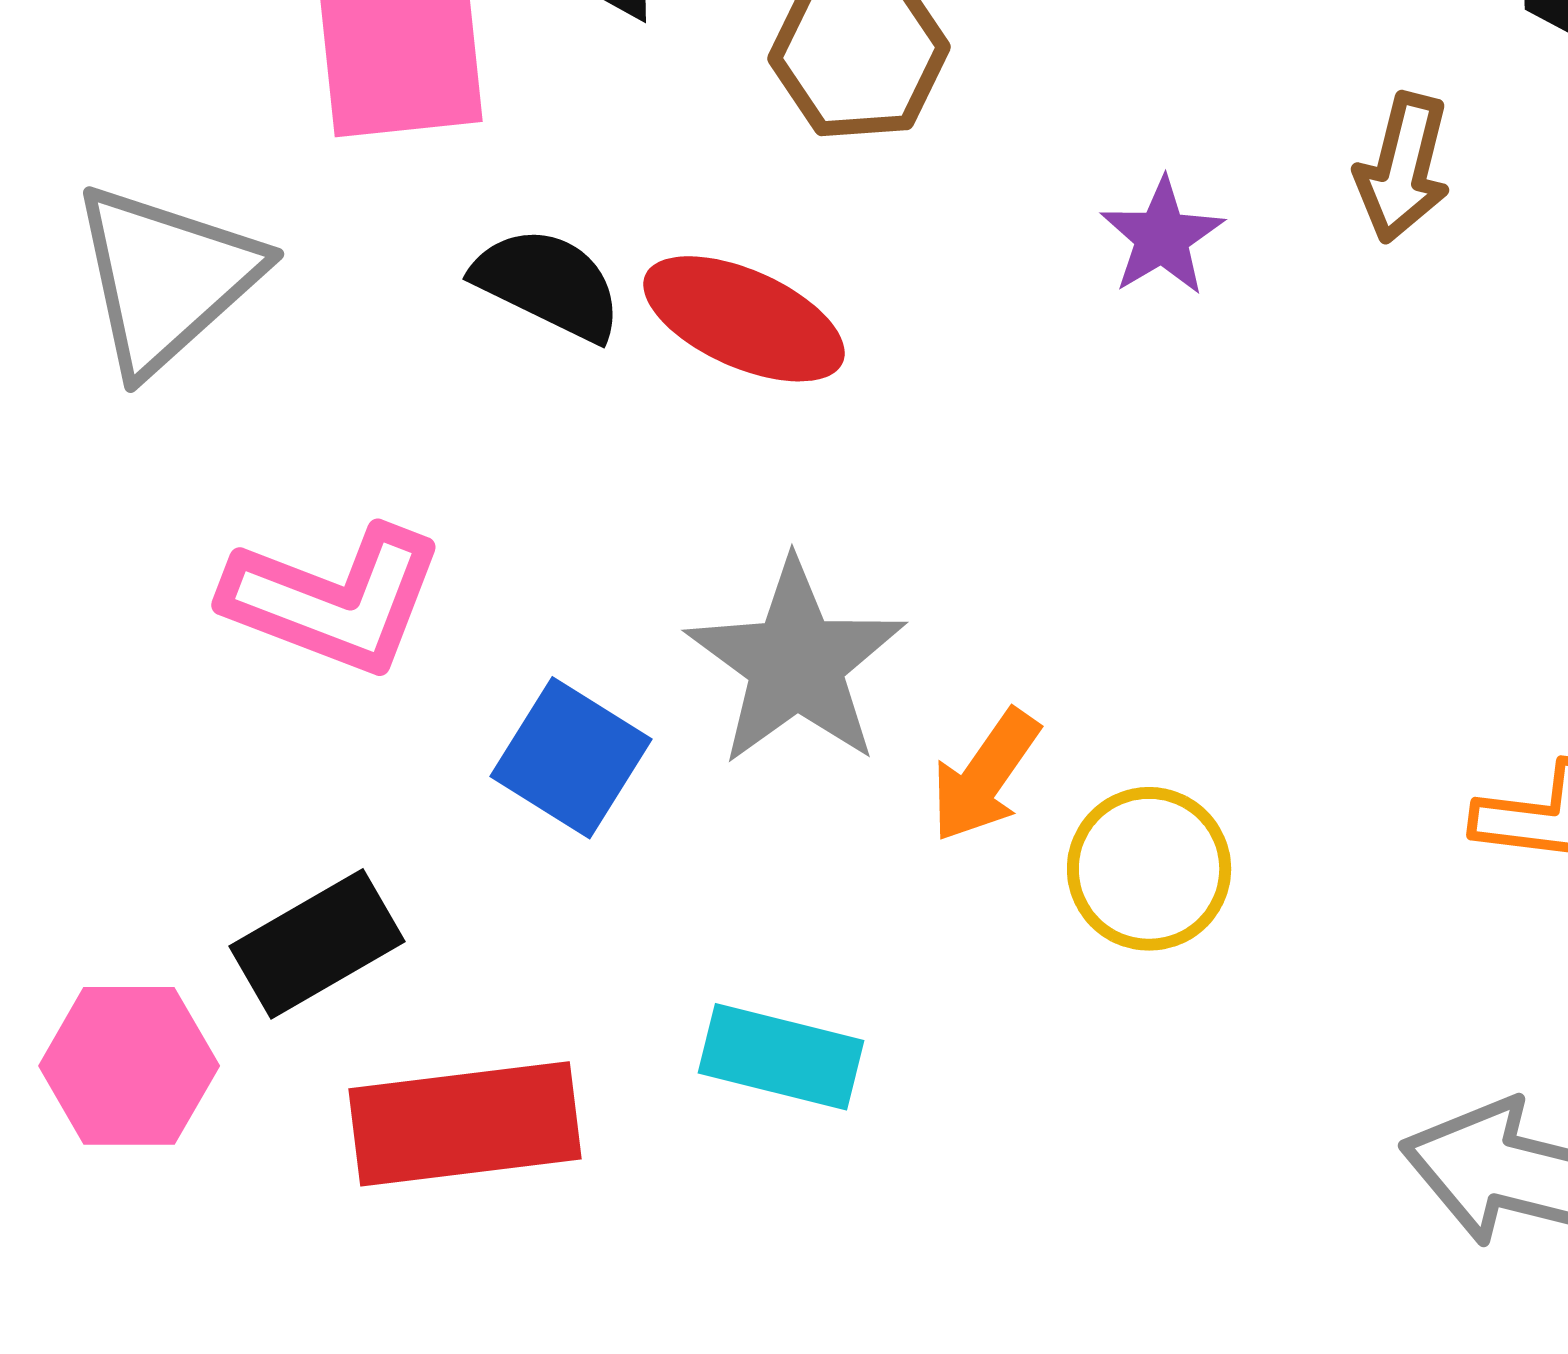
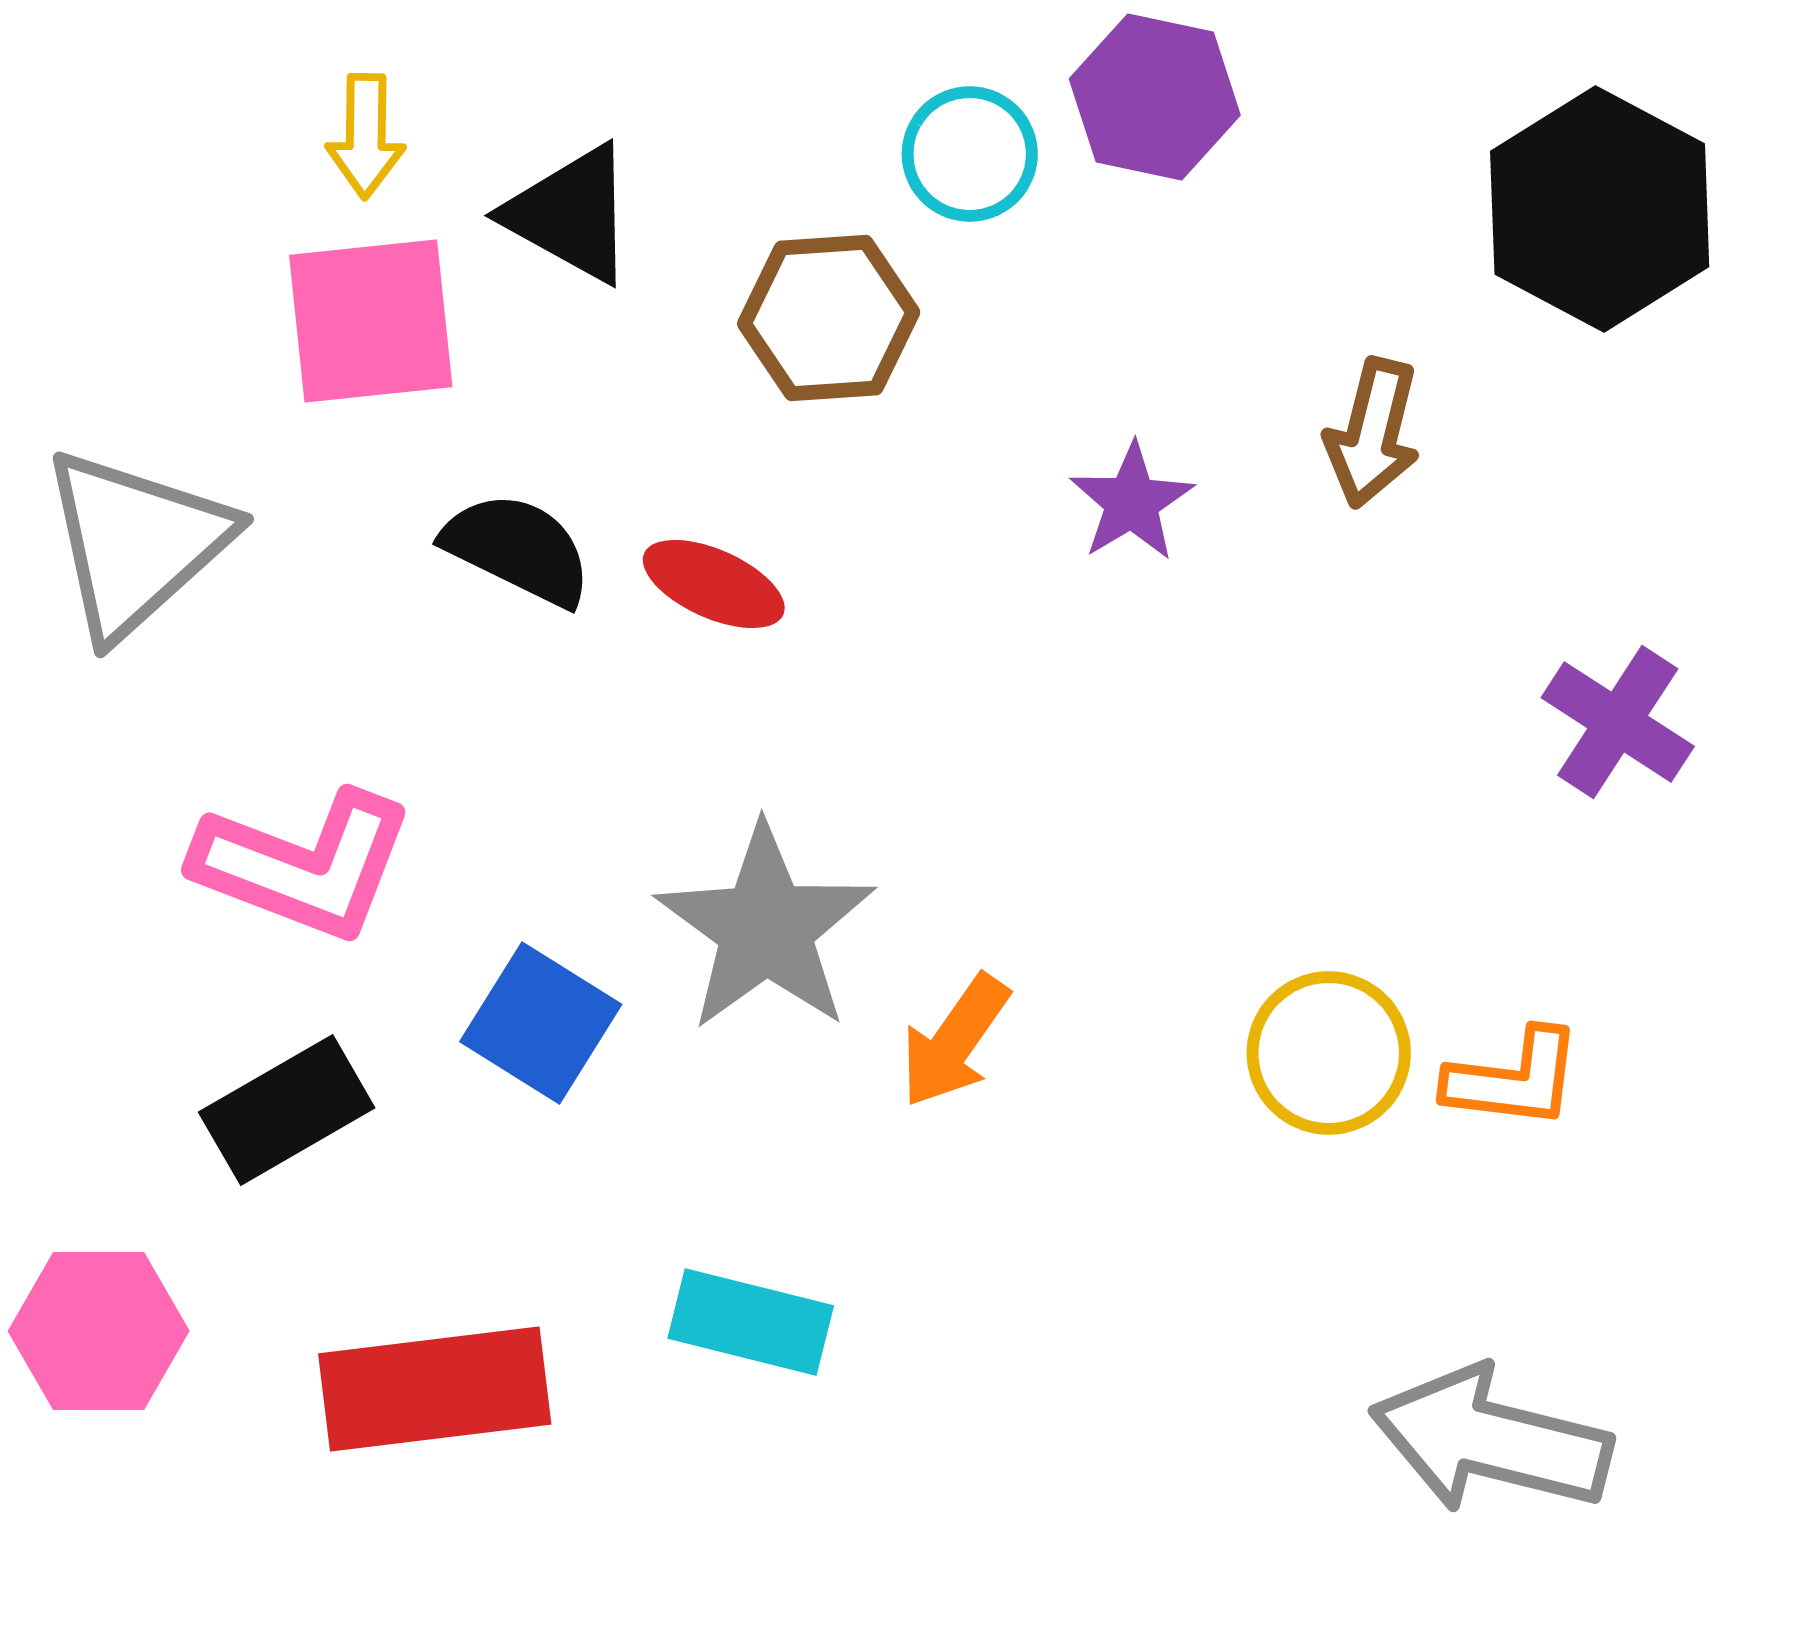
red ellipse: (744, 319) -> (714, 584), size x0.7
yellow circle: (1149, 869) -> (1329, 1053), moved
black rectangle: (317, 944) -> (287, 1110), moved

